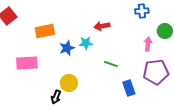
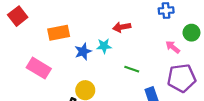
pink arrow: (148, 44) -> (173, 47), turned -56
pink rectangle: (27, 63) -> (39, 68), turned 35

